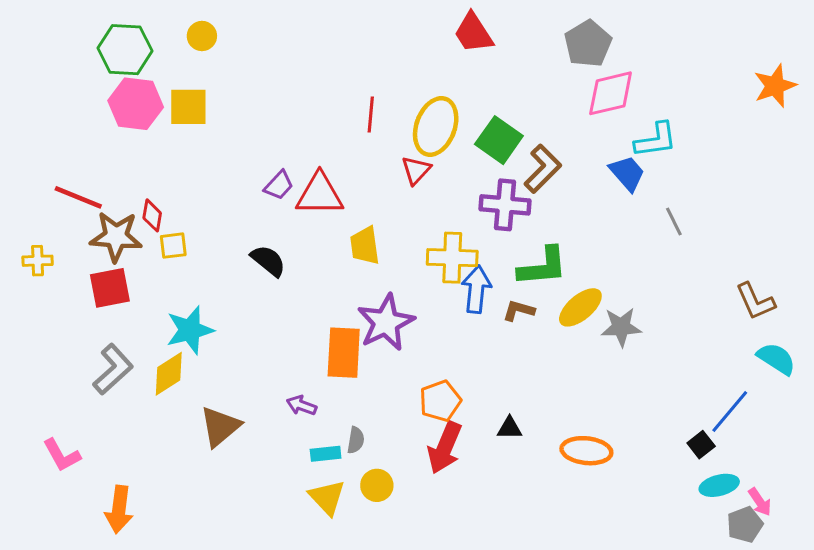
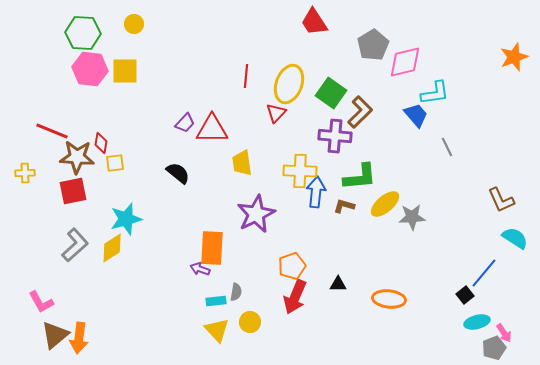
gray pentagon: (588, 44) -> (373, 45), moved
orange rectangle: (344, 353) -> (212, 248), moved
brown triangle: (220, 427) -> (55, 335), moved

